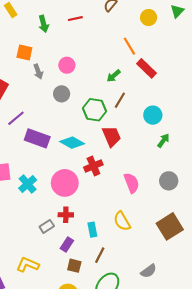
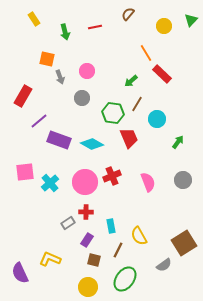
cyan circle: (153, 115) -> (157, 119), moved
red cross: (93, 166) -> (112, 176), moved
yellow semicircle: (122, 221) -> (139, 236), moved
brown square: (170, 226) -> (184, 243), moved

